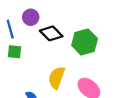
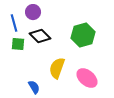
black diamond: (51, 33) -> (40, 36), moved

